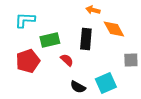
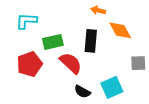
red semicircle: (67, 60) -> (71, 63), size x1.6

